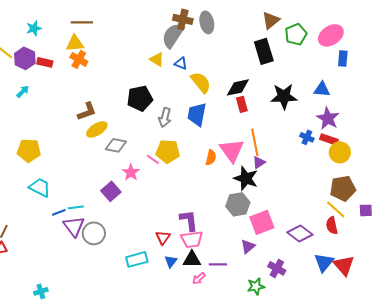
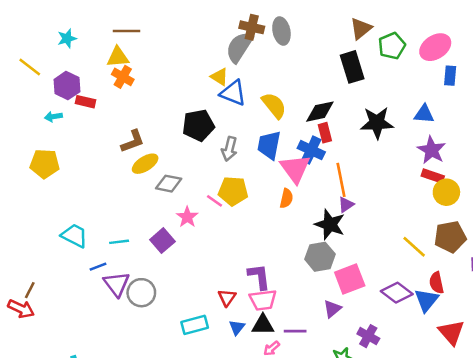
purple hexagon: (25, 58) -> (67, 86), moved
red rectangle: (45, 62) -> (86, 102), moved
blue triangle: (181, 63) -> (233, 93), moved, size x1.6
cyan arrow: (23, 91) -> (53, 117), turned -144
blue cross: (307, 137) -> (311, 150), moved, size x1.5
yellow pentagon: (29, 150) -> (45, 164), moved
pink triangle: (232, 150) -> (295, 169), moved
cyan line: (76, 207) -> (119, 242), moved
yellow line: (336, 209) -> (414, 247), moved
blue triangle: (324, 262) -> (427, 300), moved

